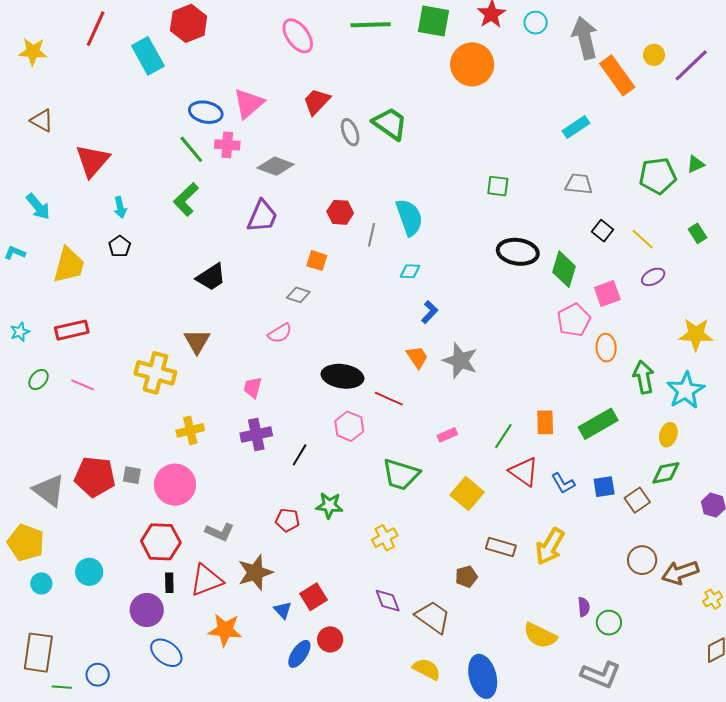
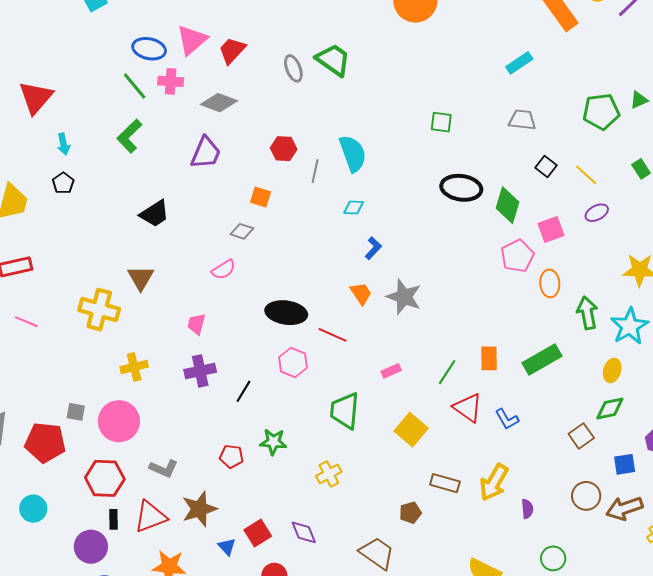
red trapezoid: (317, 102) -> (232, 50), moved
green trapezoid: (401, 474) -> (345, 411), turned 78
red pentagon: (95, 477) -> (45, 442), moved
blue square: (604, 487) -> (625, 464), moved
purple diamond: (388, 601) -> (304, 532), moved
purple semicircle: (584, 607) -> (527, 509), moved

